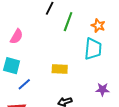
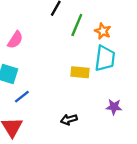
orange star: (98, 26) -> (103, 31), moved
yellow rectangle: (60, 69) -> (80, 72), moved

